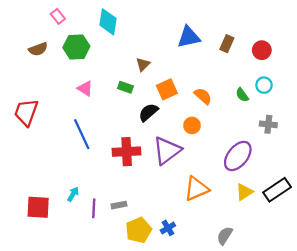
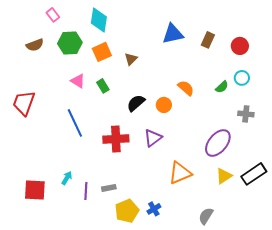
green rectangle: (125, 87) -> (103, 86), moved, turned 40
orange square: (167, 89) -> (102, 52), moved
green semicircle: (242, 95) -> (222, 87), turned -96
orange circle: (192, 125) -> (164, 105), moved
purple triangle: (167, 151) -> (153, 138), size x0.7

